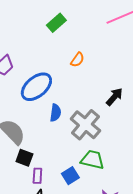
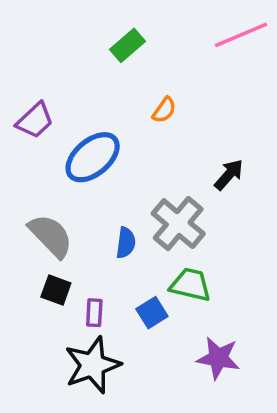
blue semicircle: (55, 113) -> (126, 243), moved
black square: (24, 158) -> (56, 290), moved

